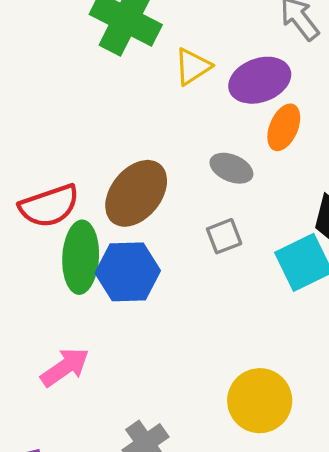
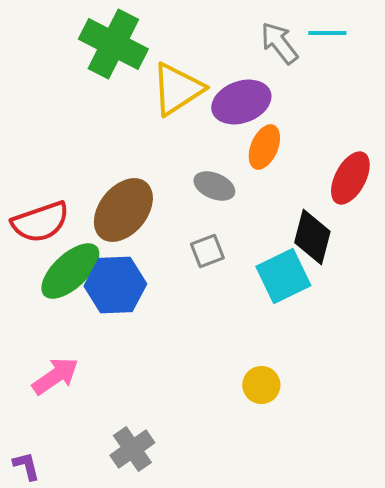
yellow triangle: (193, 67) -> (177, 89), size x1.5
green ellipse: (81, 257) -> (70, 271), turned 44
yellow circle: (260, 401) -> (261, 385), moved, size x0.6

